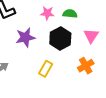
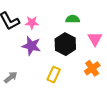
pink star: (47, 13) -> (32, 23), moved
purple star: (25, 37) -> (31, 46), turned 30

